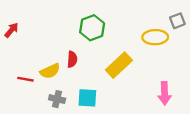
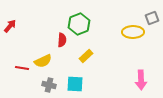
red semicircle: (72, 59) -> (62, 40), moved
yellow rectangle: (119, 65) -> (86, 56), moved, size x0.6

